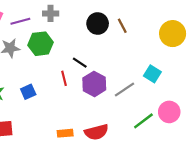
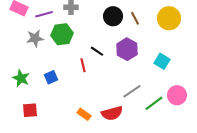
yellow circle: (173, 34) -> (169, 18), moved
purple hexagon: (94, 84) -> (127, 49), moved
gray line: (124, 90) -> (132, 91), moved
orange rectangle: (65, 133) -> (84, 114), turned 40

